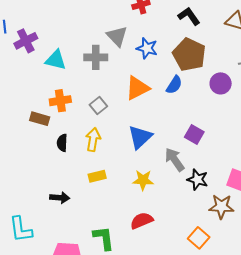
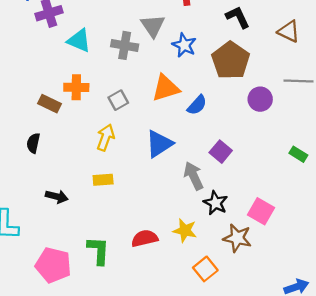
blue semicircle: (174, 85) -> (197, 105), moved
black semicircle: (62, 143) -> (33, 143), moved
yellow star: (143, 180) -> (185, 231), moved

